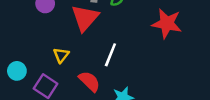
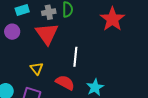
red star: (167, 23) -> (112, 19), turned -30

